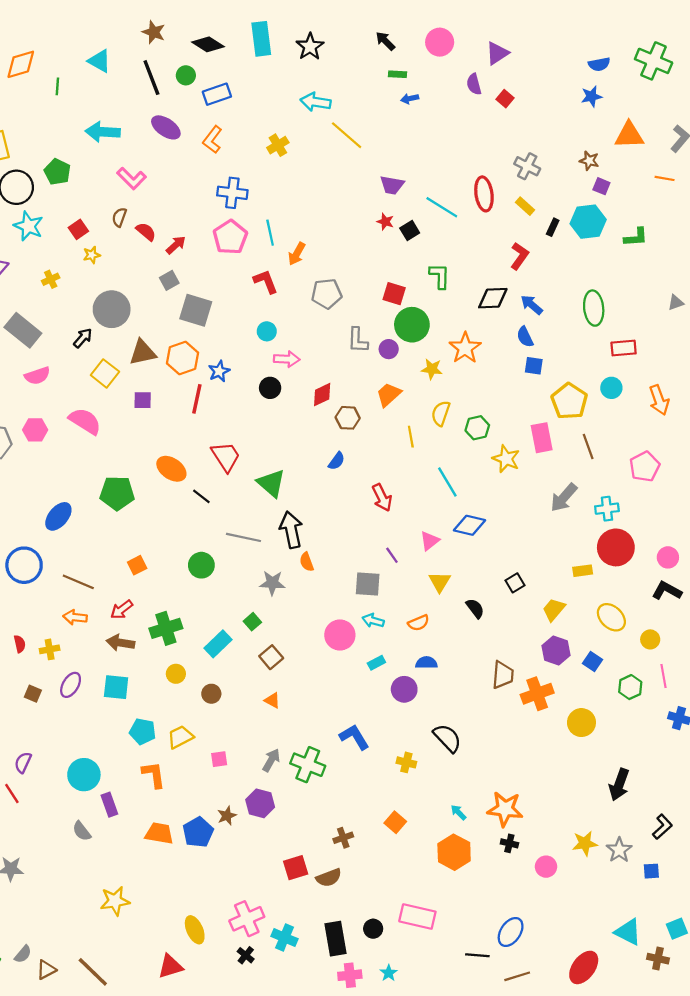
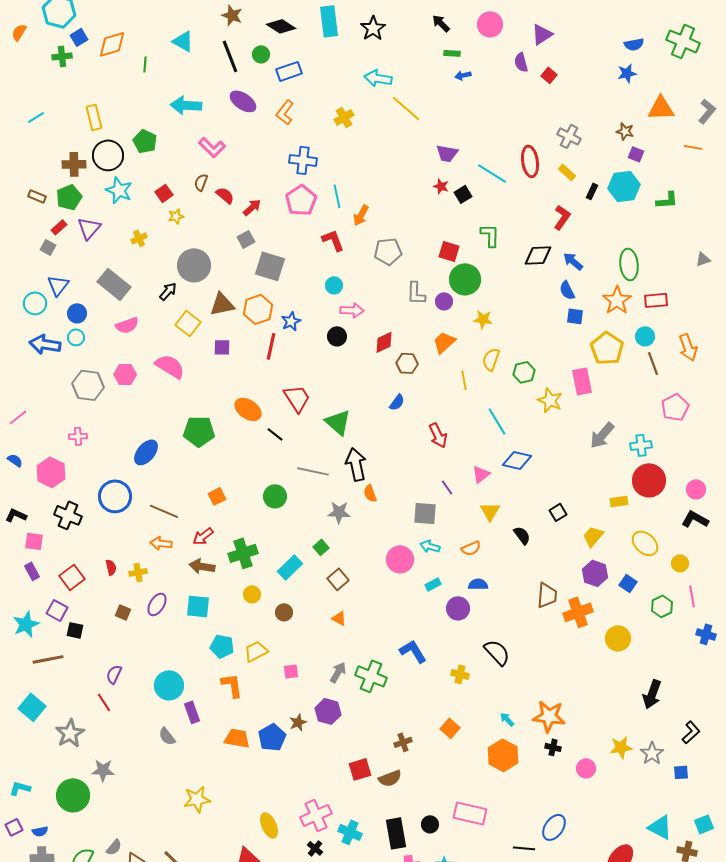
orange star: (465, 348) -> (617, 300), moved
brown line: (588, 447) -> (653, 363), moved

